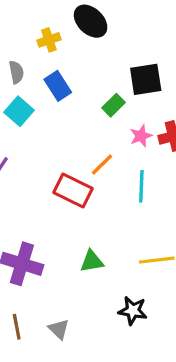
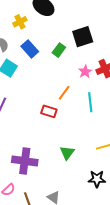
green rectangle: (113, 105) -> (59, 50), moved
red rectangle: (73, 190) -> (49, 111), size x0.7
green triangle: (92, 261) -> (67, 153), turned -35

